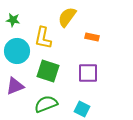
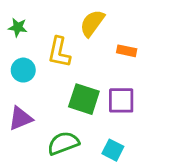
cyan circle: (17, 51) -> (23, 70), size x0.7
green square: (48, 71) -> (84, 99), moved

